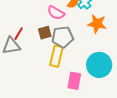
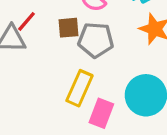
yellow rectangle: (56, 56) -> (80, 88), moved

